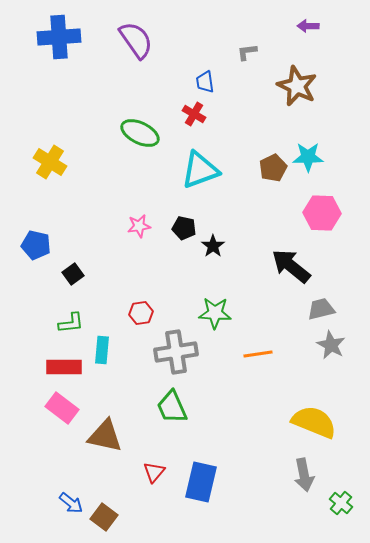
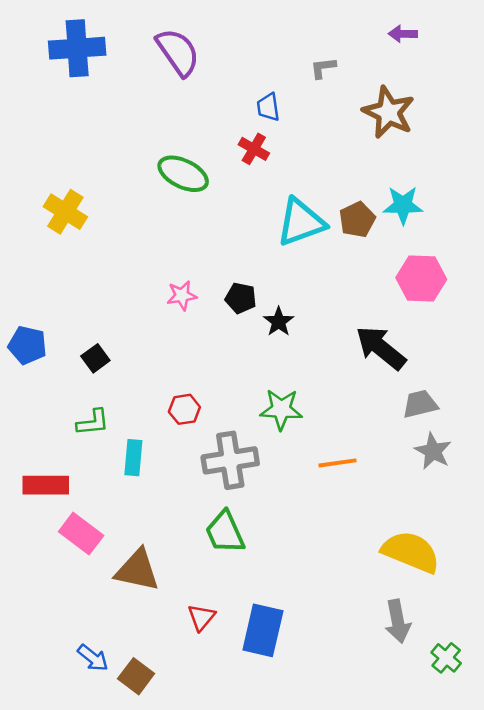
cyan triangle: (200, 170) -> (301, 222), moved
blue pentagon: (36, 245) -> (27, 345), moved
red rectangle: (64, 367) -> (46, 485), moved

